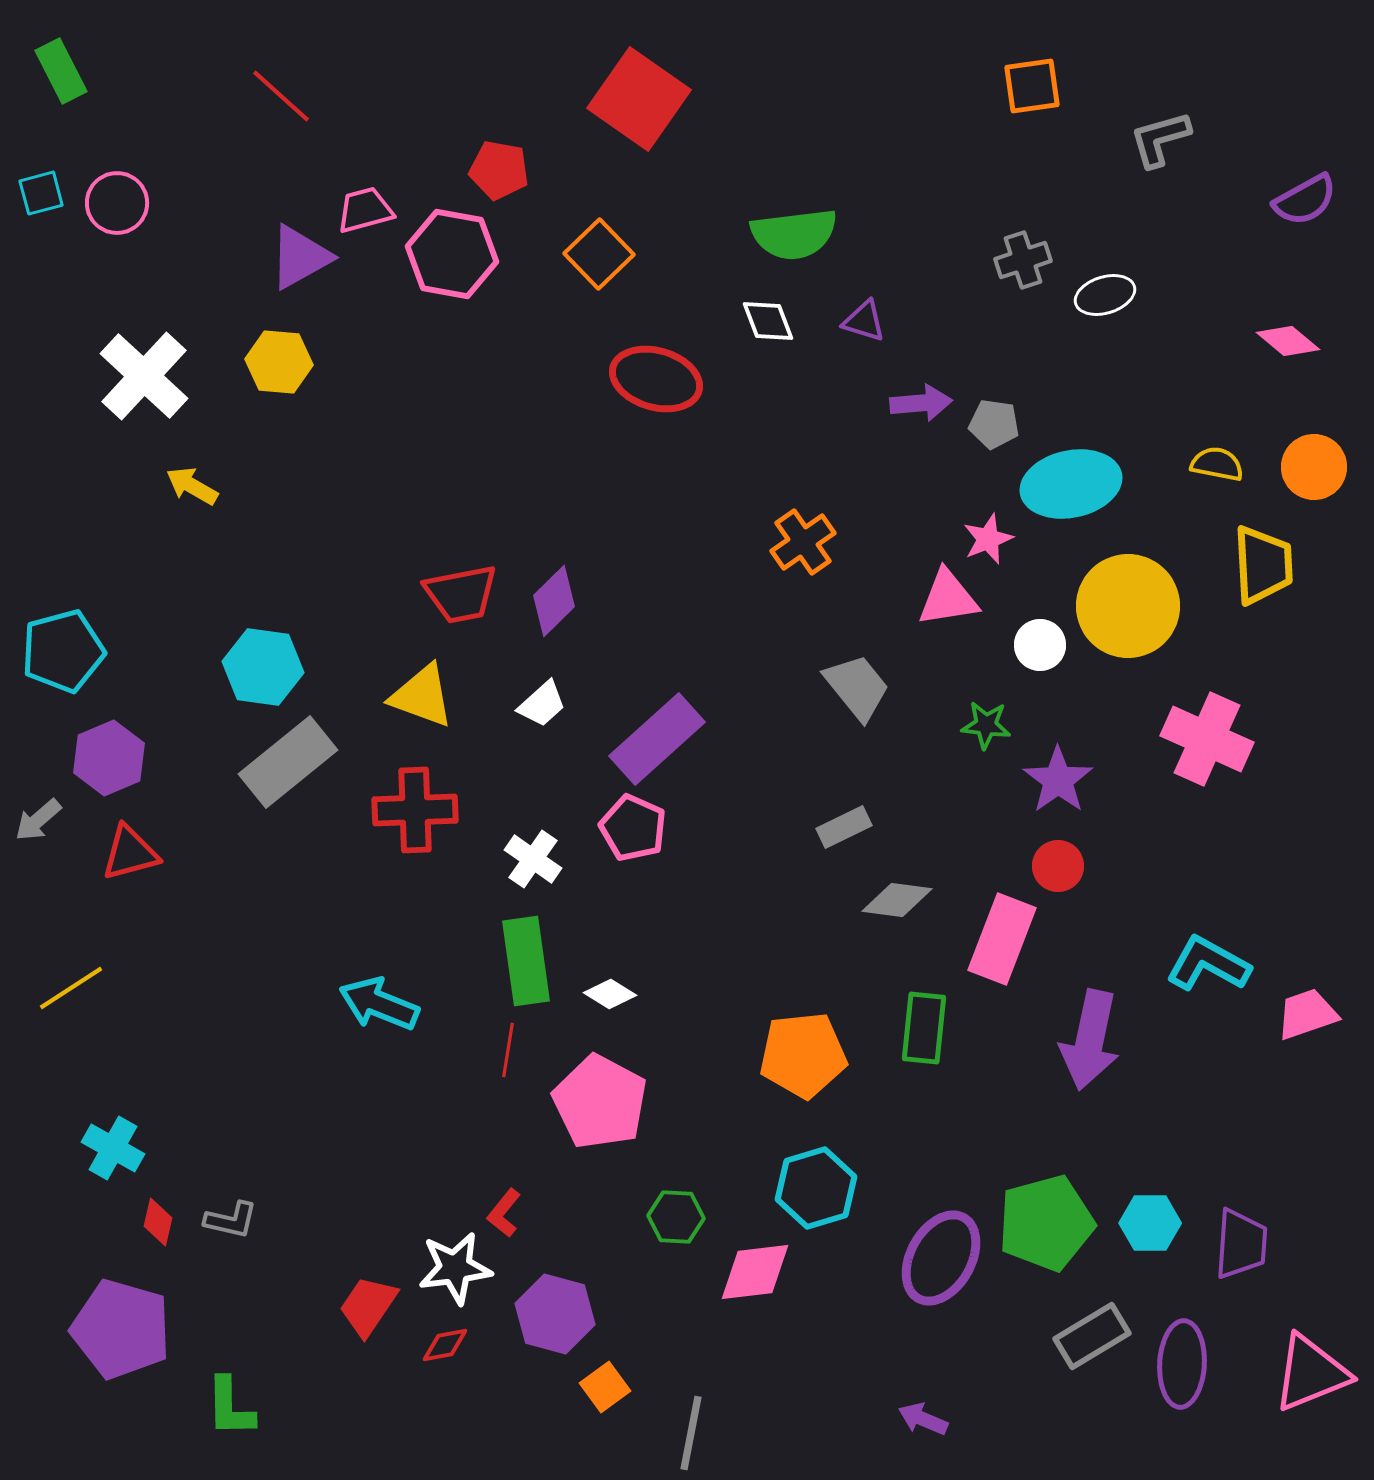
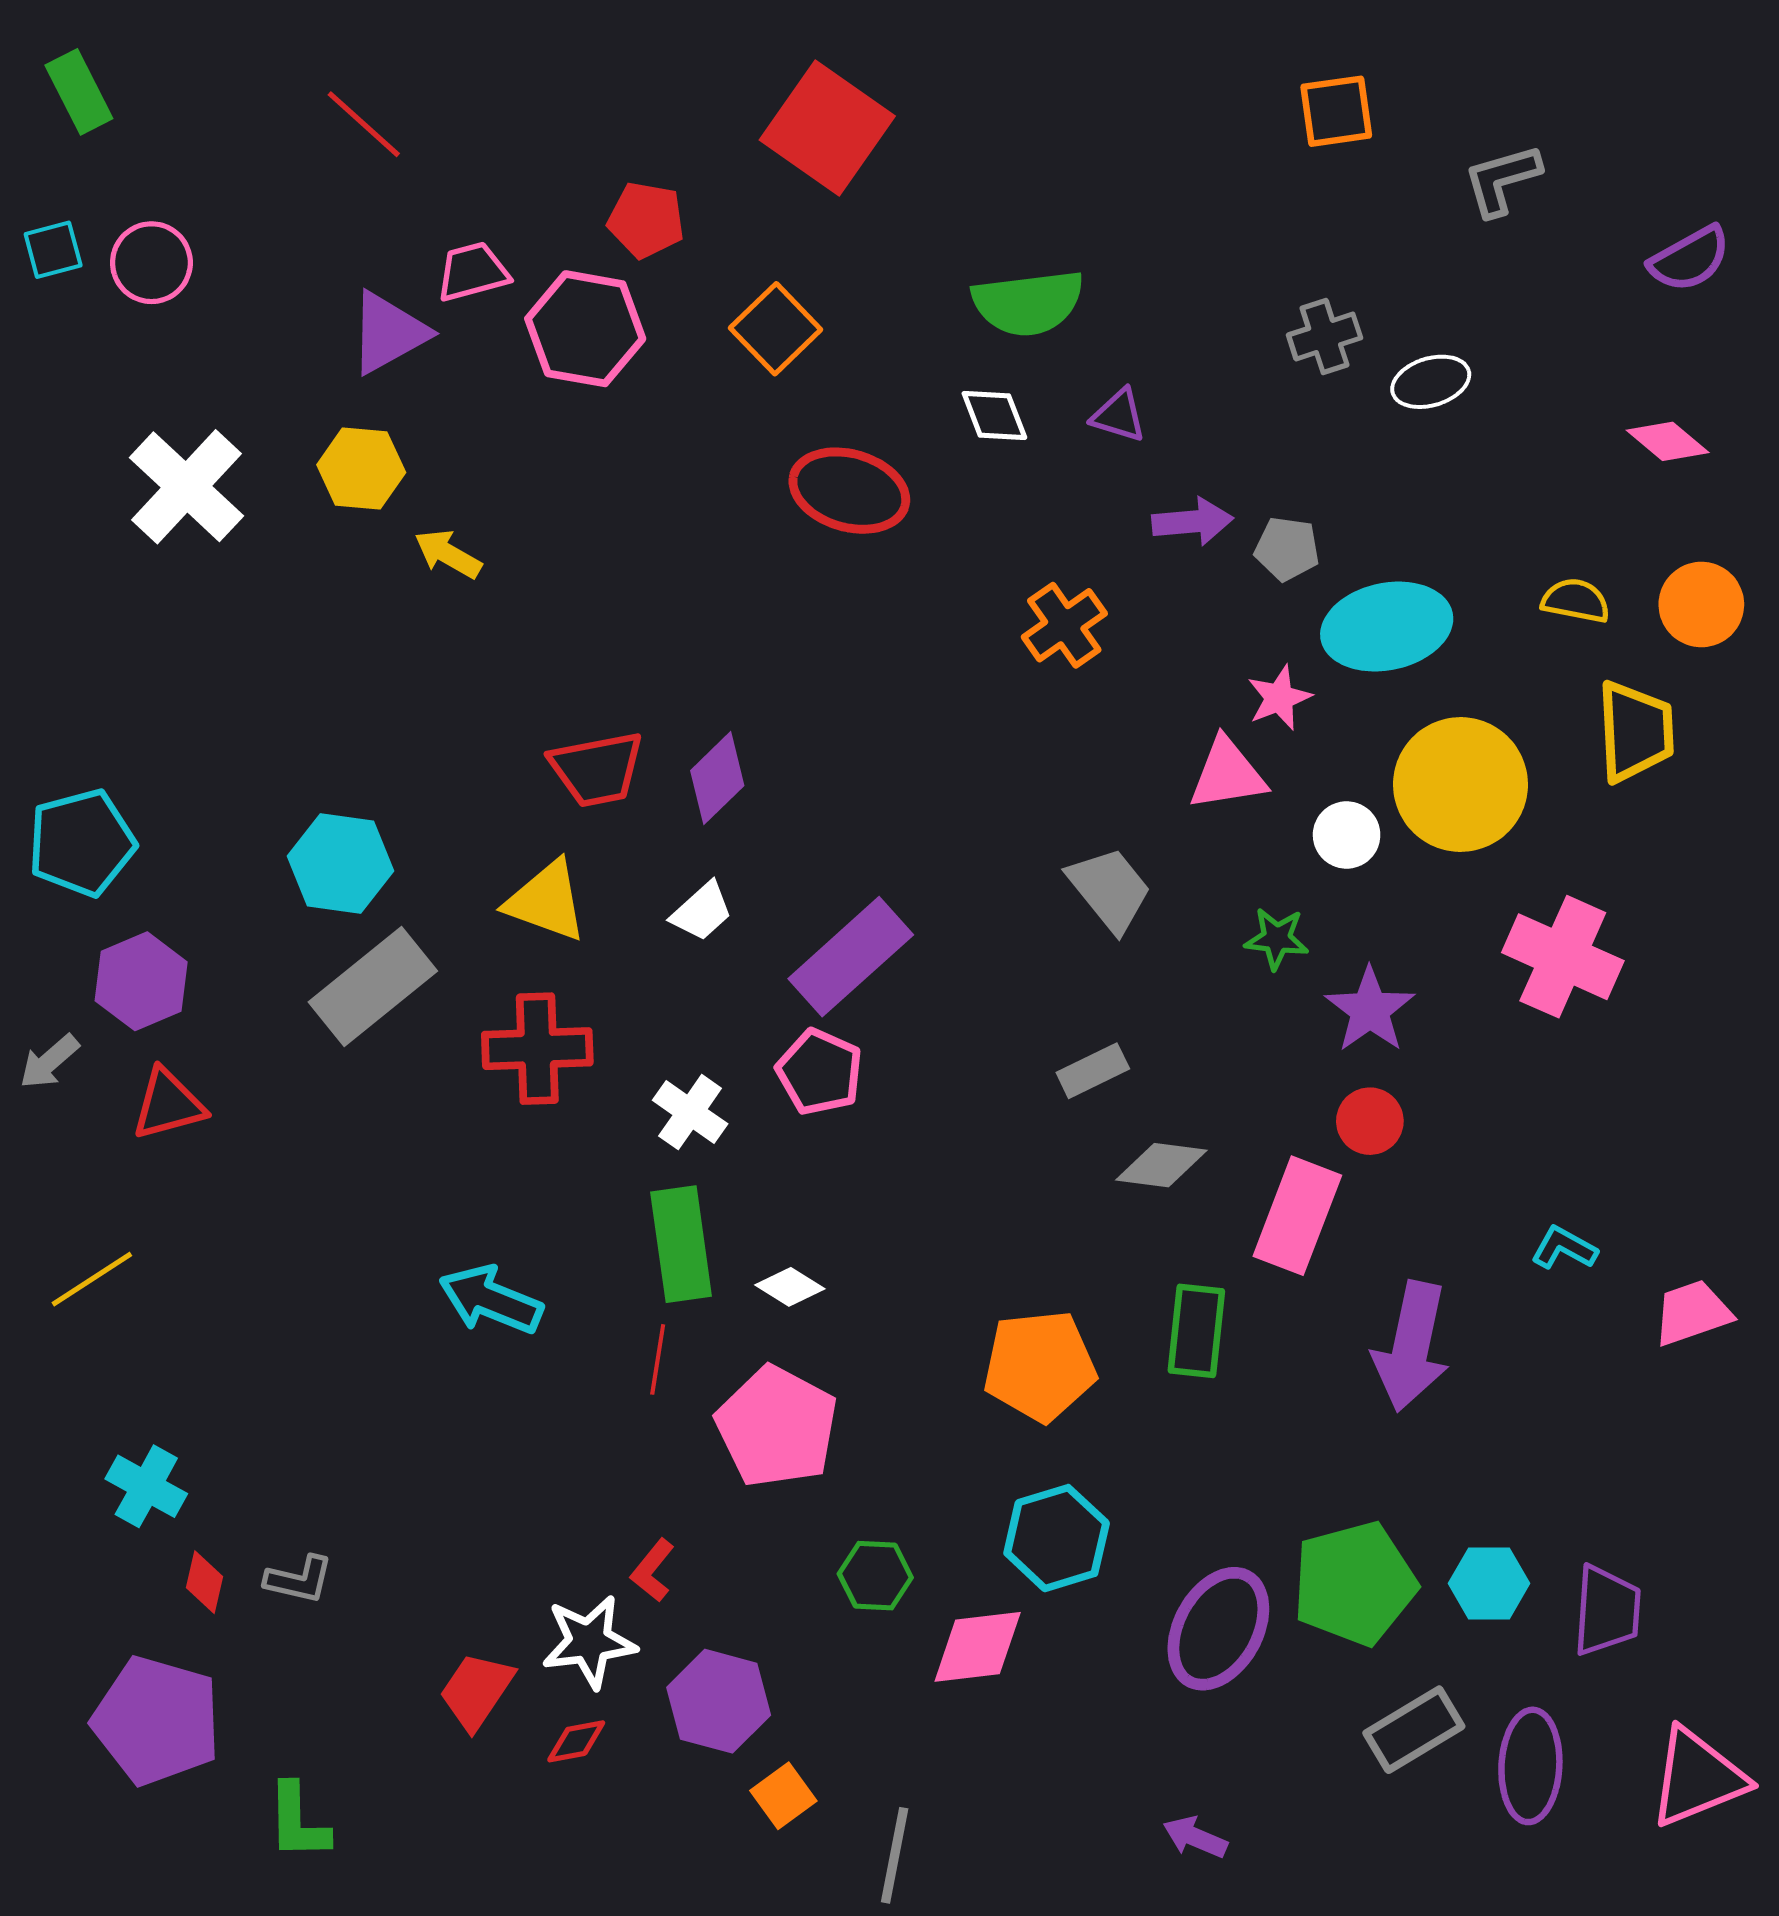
yellow arrow: (192, 486) -> (448, 554), moved
orange cross: (803, 542) -> (1064, 625), moved
cyan L-shape: (1208, 964) -> (1564, 1248), size x0.6

